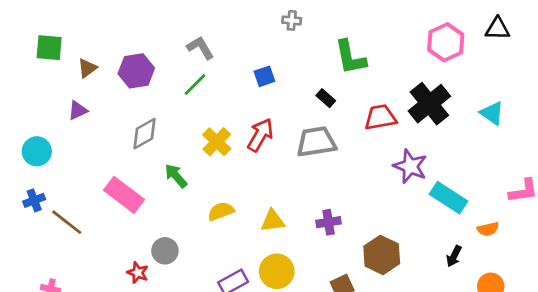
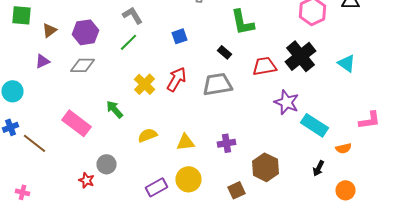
gray diamond: (144, 134) -> (82, 65), moved, turned 30

